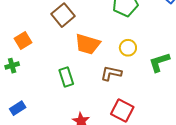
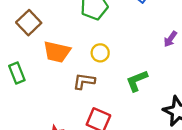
green L-shape: (159, 62) -> (137, 81), moved
green rectangle: (66, 77) -> (17, 73), moved

